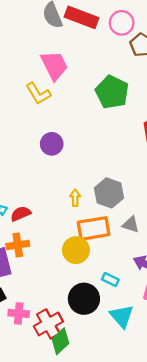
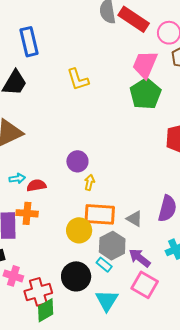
pink trapezoid: (54, 65) -> (145, 64), moved, turned -144
purple circle: (52, 144) -> (77, 161), moved
gray hexagon: (109, 193) -> (112, 246), moved

